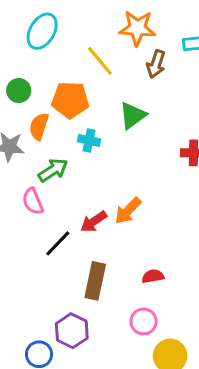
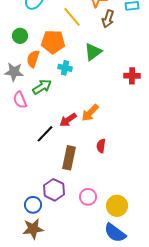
pink semicircle: (33, 201) -> (20, 100), moved
red semicircle: (153, 276) -> (101, 146), moved, turned -72
pink circle: (144, 321) -> (88, 197), moved

